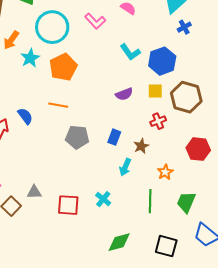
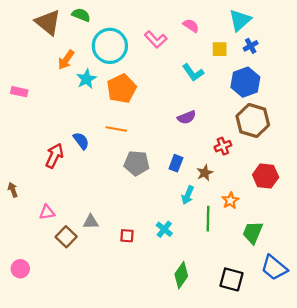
blue hexagon: (162, 61) -> (245, 82), moved
yellow square: (155, 91) -> (220, 49), moved
green line: (150, 201) -> (208, 219), moved
red square: (68, 205) -> (127, 236), size x0.6
green diamond: (119, 242) -> (181, 275), turned -40

